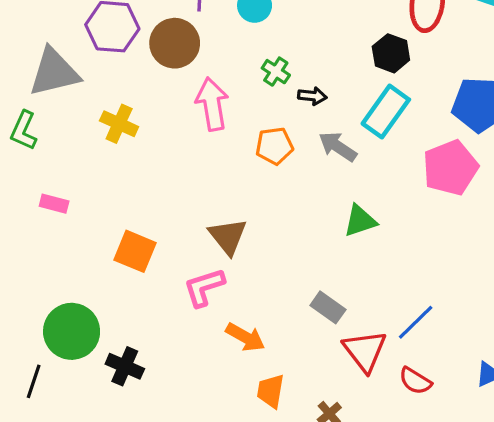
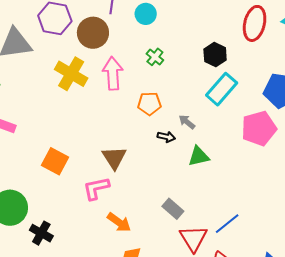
black hexagon: (391, 53) -> (215, 55), moved
black arrow: (312, 96) -> (166, 137), moved
yellow cross: (119, 124) -> (71, 74), moved, size x1.4
gray arrow: (338, 147) -> (187, 122), moved, size x0.7

